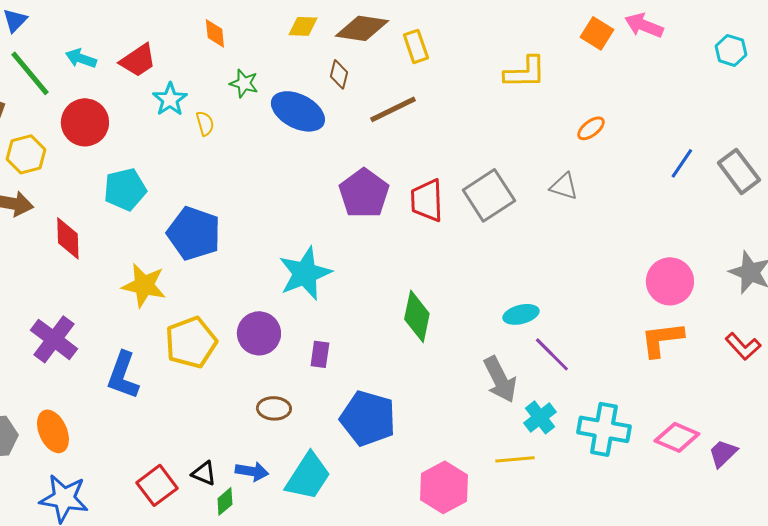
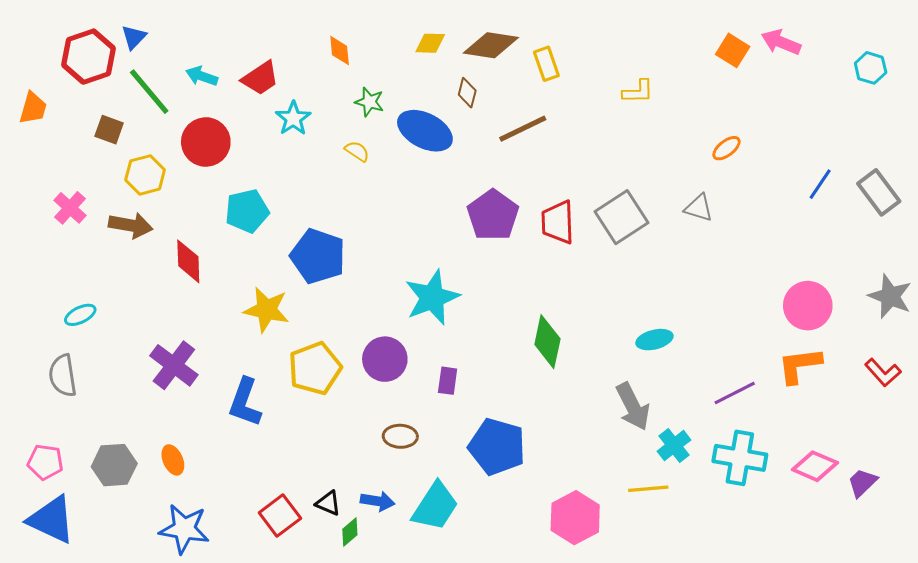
yellow L-shape: (525, 72) -> (638, 92), moved, size x0.7
yellow semicircle: (205, 123) -> (357, 151), moved, turned -40
purple line: (552, 354) -> (735, 393), moved, turned -72
orange ellipse: (53, 431) -> (173, 460), size x0.7

